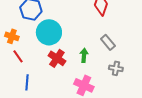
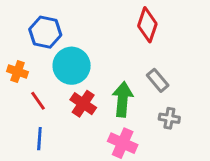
green arrow: (84, 55) -> (123, 99), size x1.6
red line: (18, 56) -> (38, 101), moved

